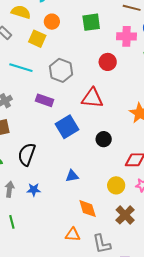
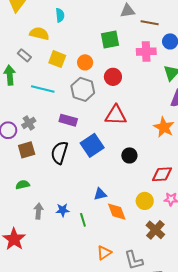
orange circle: (52, 22) -> (85, 62), moved
red circle: (108, 62) -> (113, 77), moved
black semicircle: (27, 154) -> (59, 153), moved
orange diamond: (88, 209) -> (117, 212), moved
green line: (12, 222) -> (83, 220), moved
orange triangle: (73, 235) -> (104, 253), turned -35

